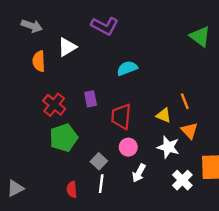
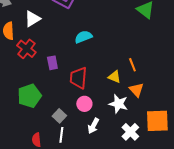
red cross: (54, 105) -> (26, 49), moved

